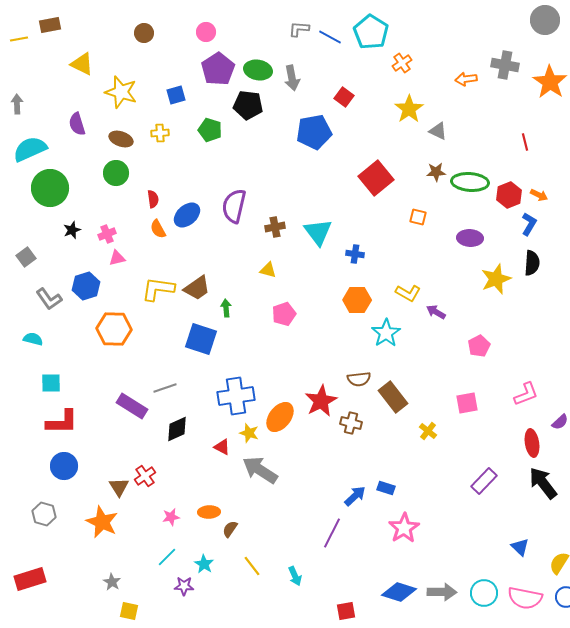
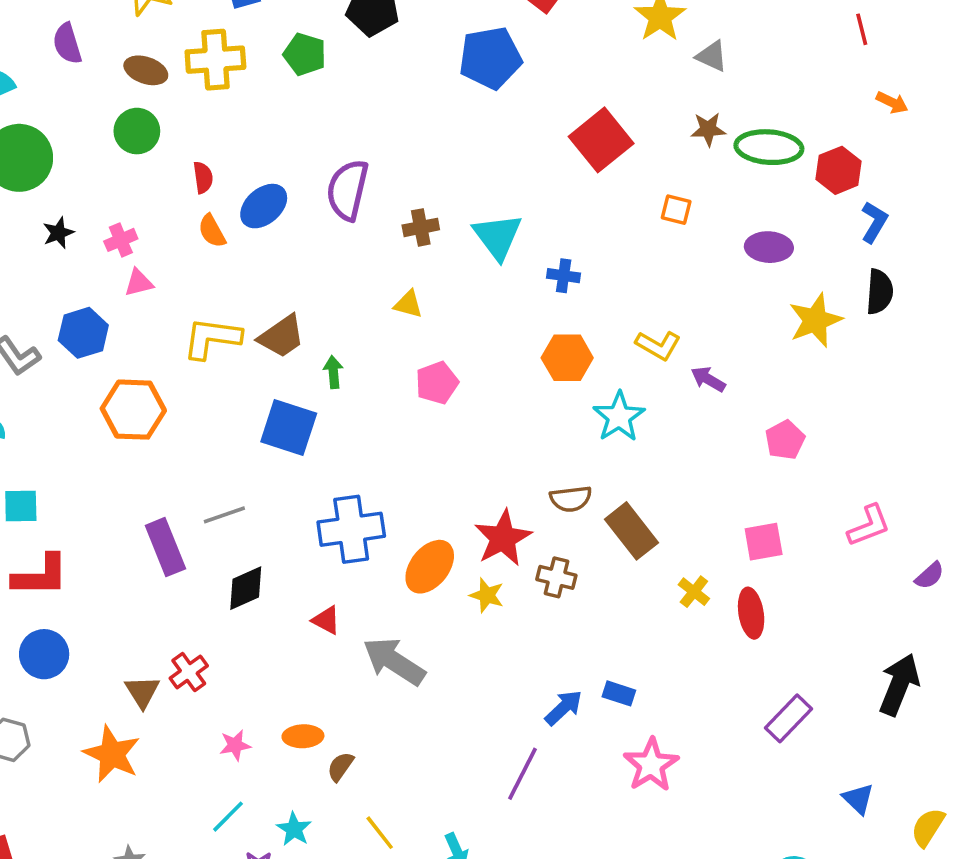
yellow cross: (160, 133) -> (215, 60), size x1.8
red line: (525, 142) -> (862, 29), moved
orange arrow: (539, 195) -> (892, 102), moved
purple rectangle: (132, 406) -> (165, 547), turned 36
yellow star: (249, 433) -> (487, 595), moved
red ellipse: (532, 443) -> (751, 613), moved
purple rectangle: (484, 481) -> (789, 718), moved
black arrow: (543, 483) -> (899, 684), turned 60

